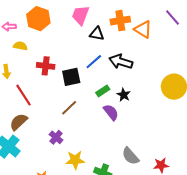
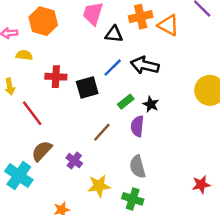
brown line: (69, 108) -> (102, 132), moved
purple semicircle: (111, 112) -> (137, 126), turned -132
brown semicircle: (19, 122) -> (42, 151), moved
gray semicircle: (130, 156) -> (138, 167), moved, turned 30

